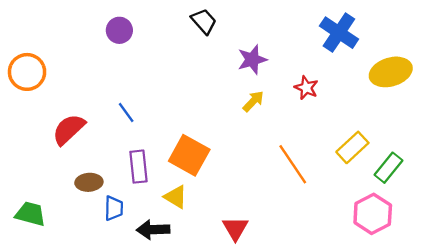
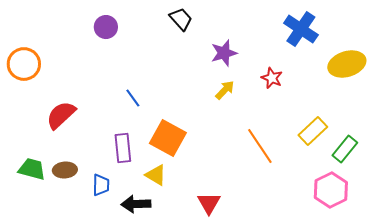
blue line: (126, 112) -> (133, 98), moved
brown ellipse: (89, 182) -> (65, 170), moved
green trapezoid: (30, 214) -> (32, 169), moved

